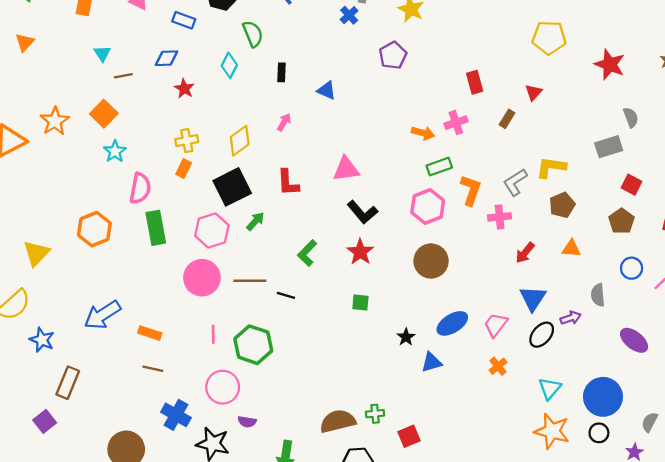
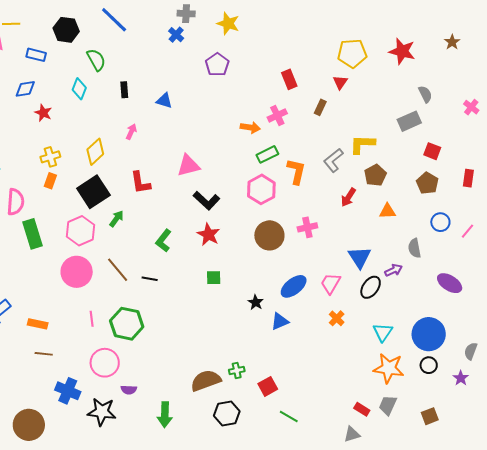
yellow pentagon: (549, 38) -> (352, 53), moved
pink cross: (500, 217) -> (307, 227), moved
red arrow: (525, 253) -> (348, 197), moved
brown line: (250, 281) -> (118, 270), turned 56

